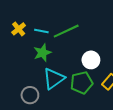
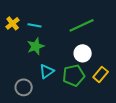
green line: (66, 31) -> (82, 25), moved
cyan triangle: (54, 79) -> (47, 71), size x0.7

